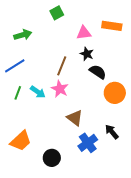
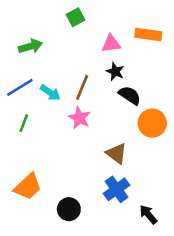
cyan arrow: (38, 92) -> (50, 93), moved
brown triangle: (75, 118) -> (116, 154), moved
black arrow: (112, 132) -> (148, 214), moved

